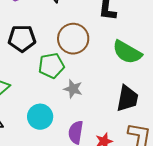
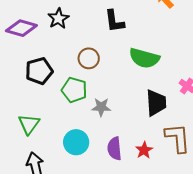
brown circle: (73, 39) -> (89, 58), size x0.7
green pentagon: (51, 66) -> (74, 90), turned -30

